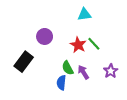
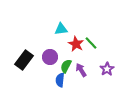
cyan triangle: (84, 14) -> (61, 29), moved
purple circle: (45, 36) -> (50, 57), moved
green semicircle: (68, 68) -> (66, 66), turned 56

